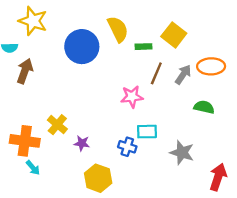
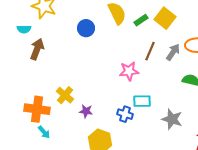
blue circle: (82, 47) -> (86, 28), size x0.6
green rectangle: (144, 47) -> (141, 20), moved, turned -32

